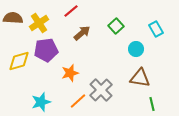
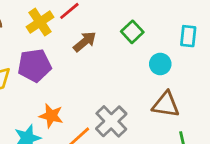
yellow cross: (39, 23) -> (40, 22), moved
cyan rectangle: (156, 29) -> (188, 36), turned 35
orange star: (70, 73) -> (51, 116), moved, turned 30

